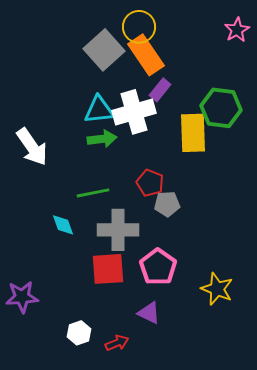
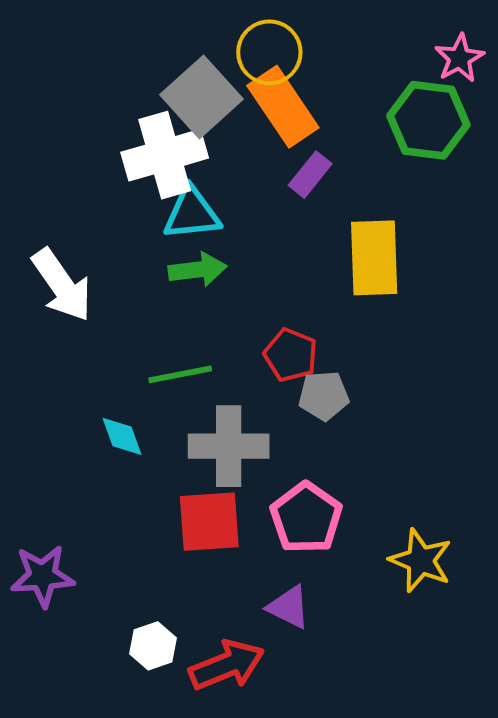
green hexagon: (221, 108) -> (428, 120), moved
white cross: (134, 112) -> (165, 155), moved
red arrow: (117, 343) -> (227, 665), size x1.6

